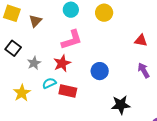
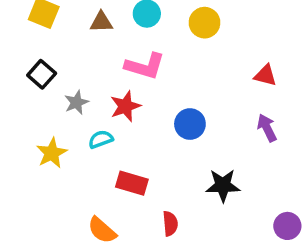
brown triangle: (35, 21) -> (101, 22), moved, turned 40
pink L-shape: (72, 40) -> (145, 66), turned 30
red rectangle: (68, 91) -> (132, 183), moved

